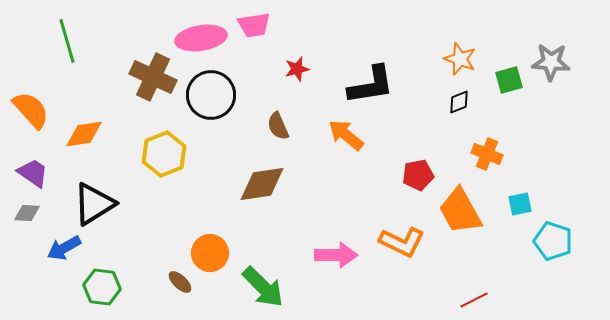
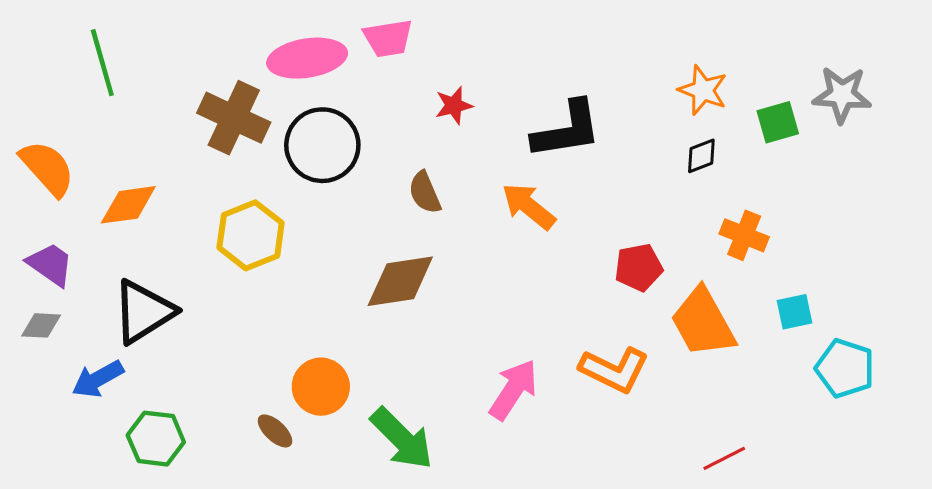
pink arrow: (336, 255) -> (513, 390), turned -57

